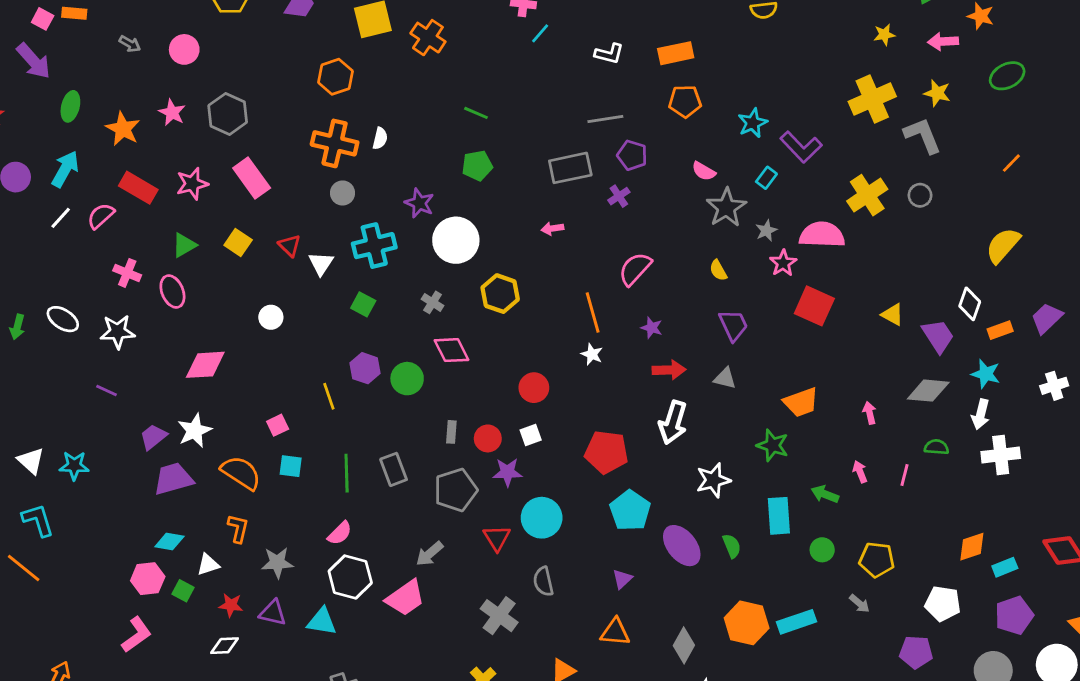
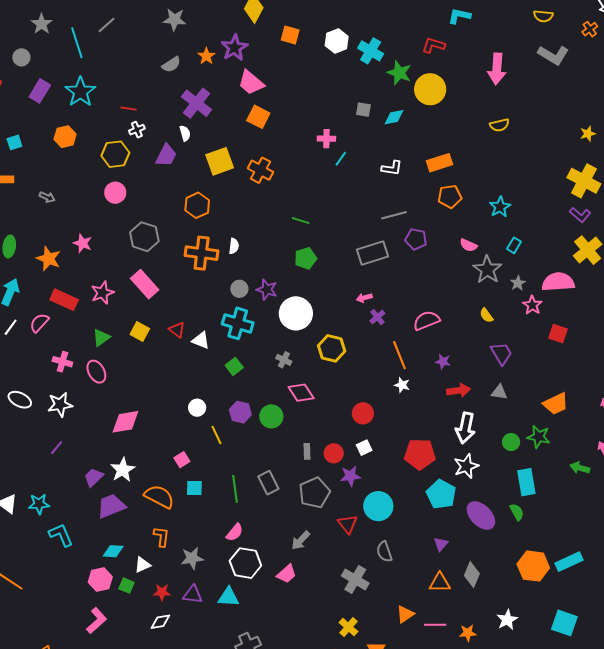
pink circle: (184, 49) -> (115, 193), moved
yellow cross: (872, 99) -> (584, 181), turned -32
gray hexagon: (228, 114) -> (144, 237), moved
purple L-shape: (801, 147) -> (580, 215), moved, size x0.7
gray circle: (343, 193) -> (239, 289), moved
purple cross: (619, 196) -> (377, 317), moved
cyan cross: (374, 246) -> (238, 323), turned 36
white triangle: (321, 263) -> (201, 340), turned -36
pink semicircle: (635, 269) -> (426, 321), turned 32
green square: (363, 304) -> (234, 366), turned 30
red square: (814, 306) -> (558, 334), size x0.7
white circle: (271, 317) -> (197, 408), moved
purple line: (107, 390) -> (57, 448), turned -70
white star: (713, 480) -> (466, 466), moved
cyan rectangle: (779, 516) -> (526, 482), moved
cyan L-shape: (38, 520) -> (61, 535), moved
green circle: (822, 550) -> (511, 442), moved
pink trapezoid: (405, 598) -> (287, 574), size x0.7
gray diamond: (684, 645) -> (472, 575), moved

